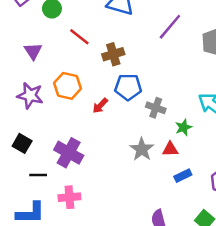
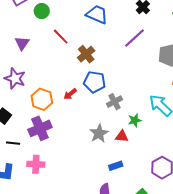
brown cross: (113, 54) -> (86, 54), turned -30
orange hexagon: (68, 86) -> (42, 99), moved
gray cross: (156, 108) -> (115, 102), turned 35
purple cross: (69, 153) -> (40, 128), turned 30
blue rectangle: (183, 176) -> (116, 166), moved

